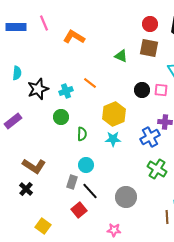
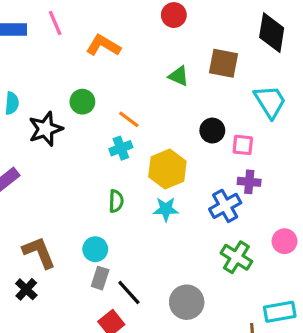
red circle: (150, 24) -> (174, 15), moved
pink square: (161, 90) -> (243, 145), moved
cyan cross: (66, 91) -> (121, 148), moved
green circle: (61, 117) -> (82, 102), moved
cyan circle: (86, 165) -> (95, 249), moved
brown L-shape: (34, 166) -> (39, 252), turned -145

